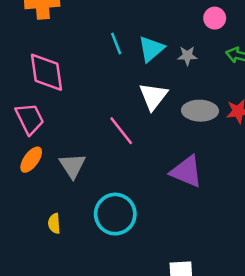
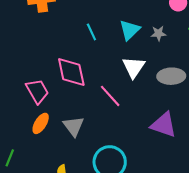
cyan line: (116, 43) -> (91, 32), moved
pink diamond: (47, 72) -> (71, 72), moved

